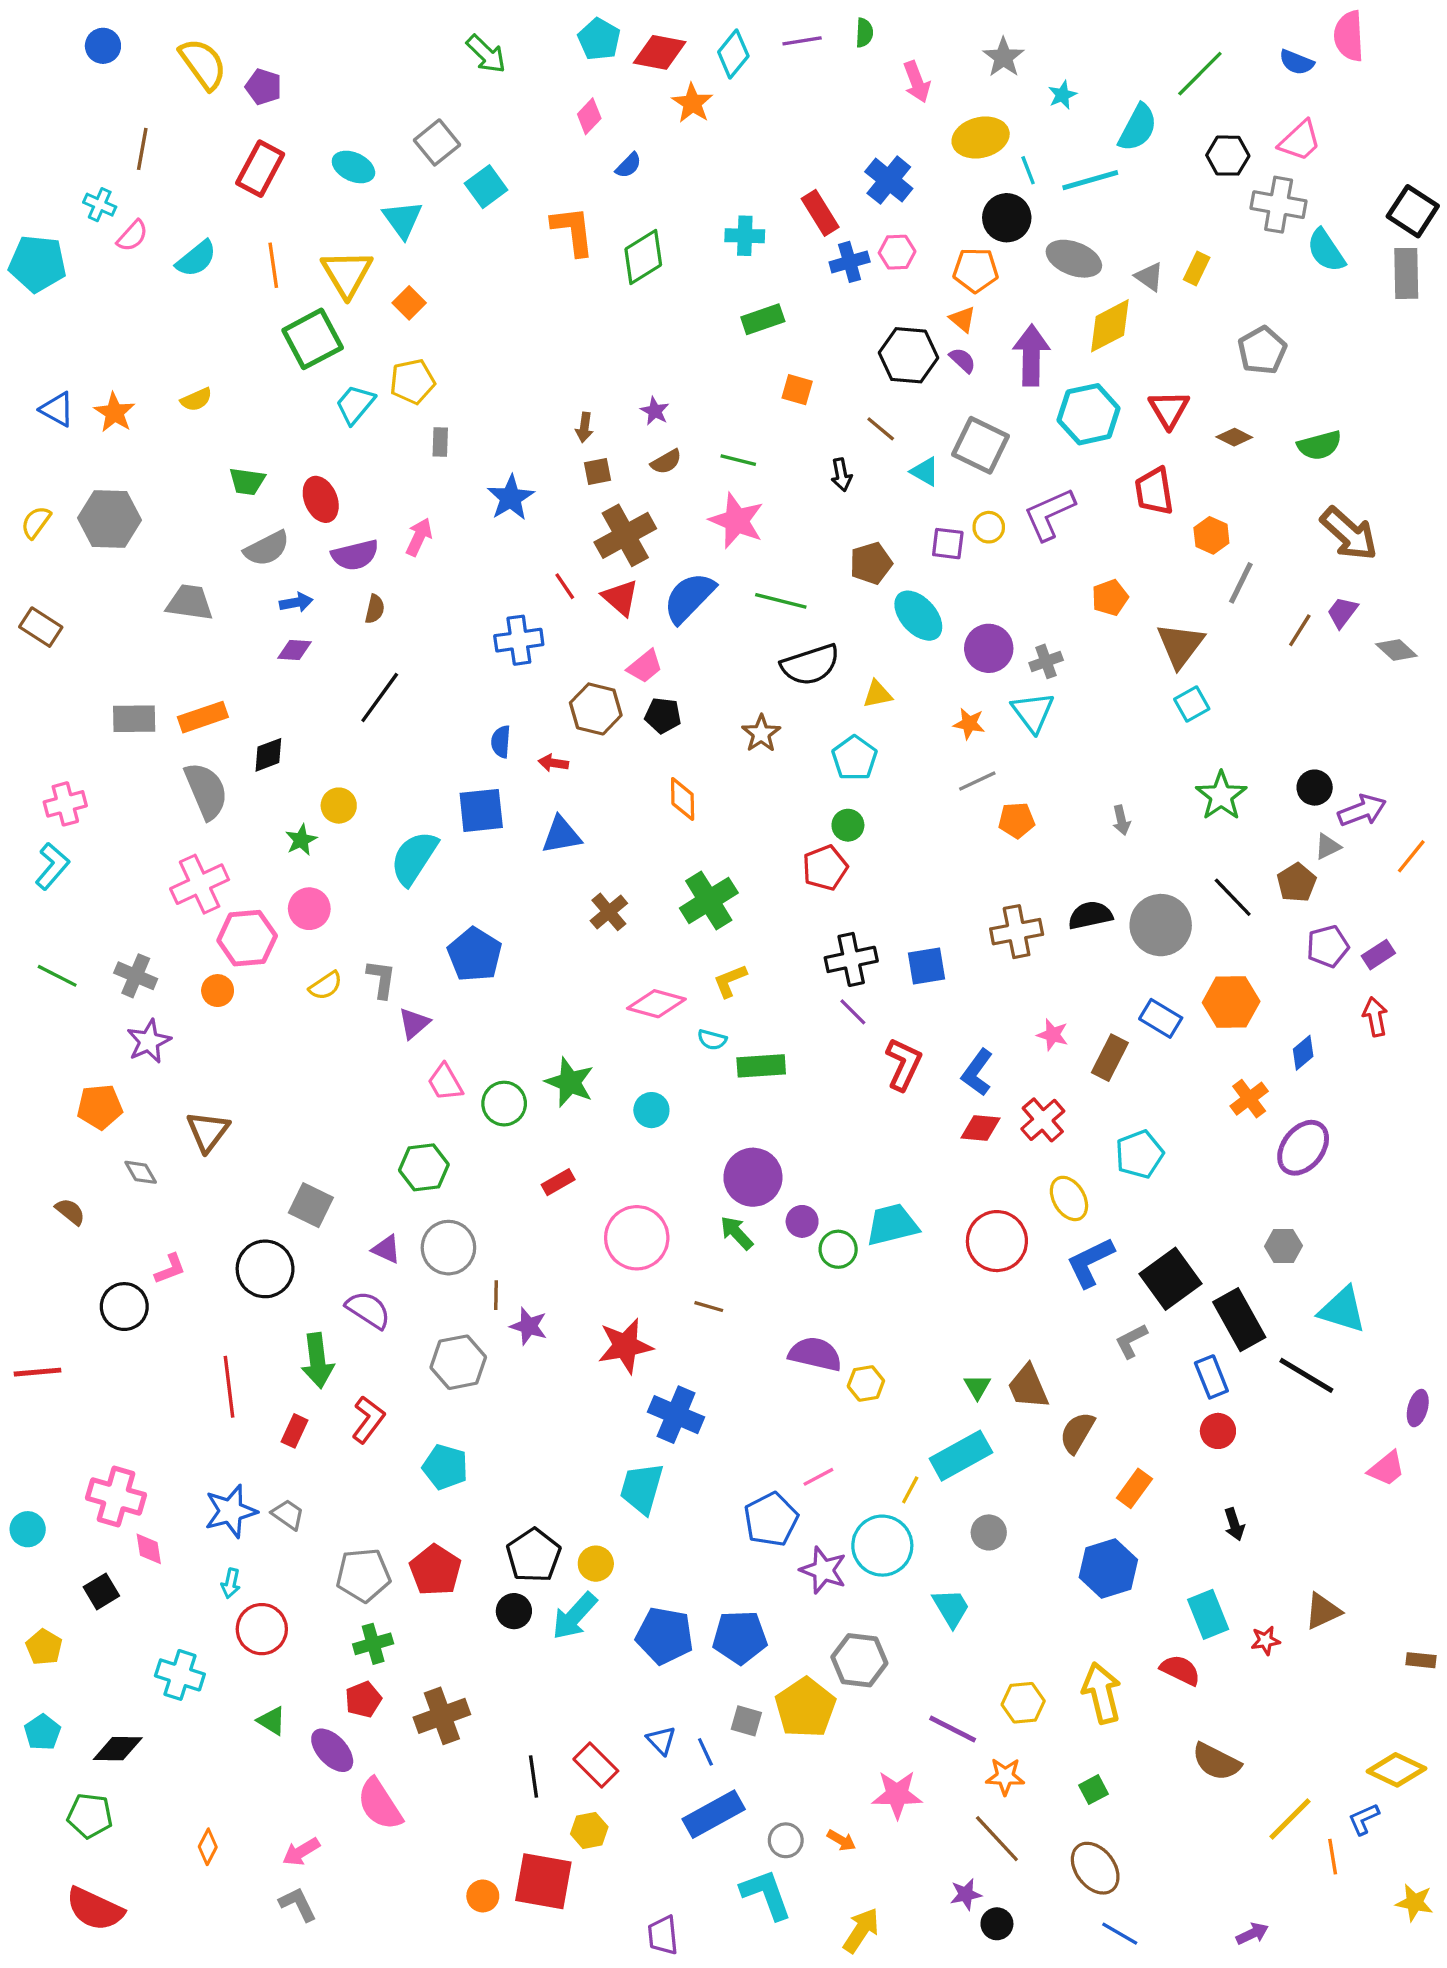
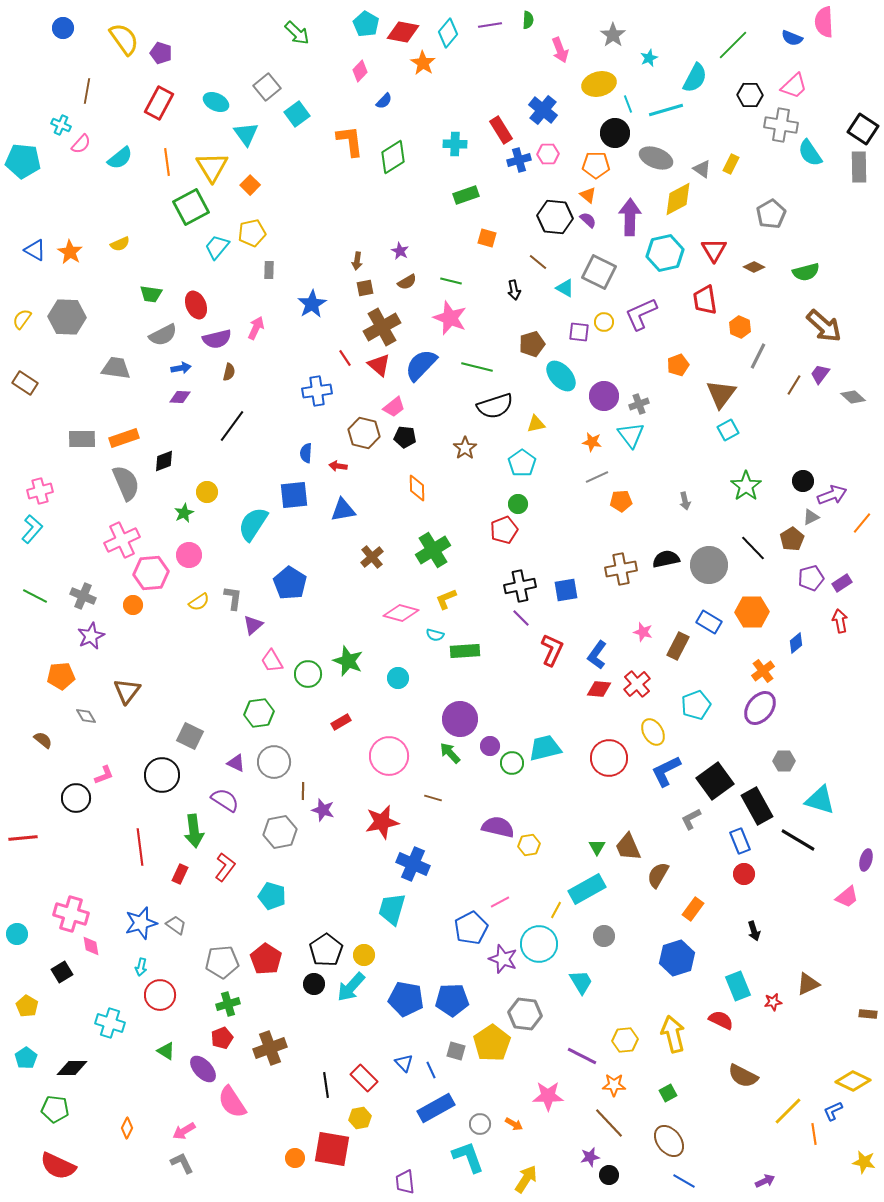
purple ellipse: (1303, 1148) -> (760, 708), moved

